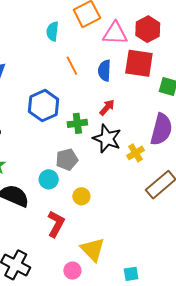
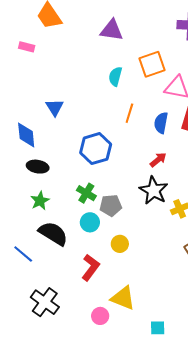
orange line: (72, 66) -> (129, 113), turned 36
green cross: (77, 123) -> (86, 193), moved, turned 30
yellow triangle: (93, 249) -> (123, 298), turned -32

